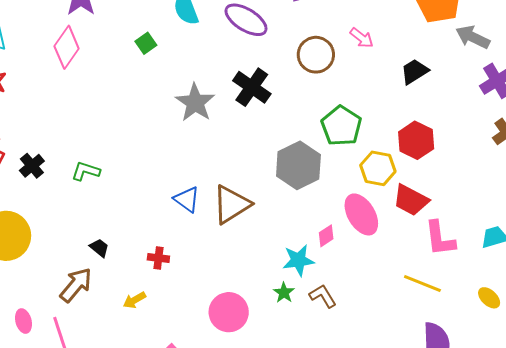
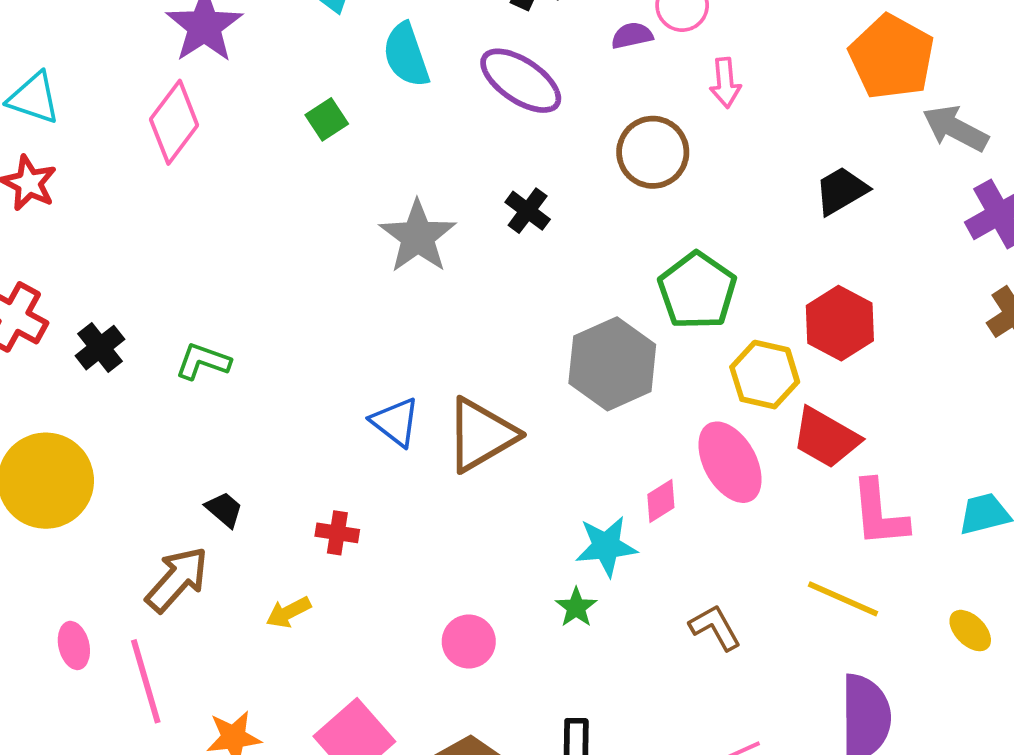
pink arrow: (362, 38) -> (725, 83), moved, turned 45
black cross: (252, 87) -> (528, 211), size x0.6
brown L-shape: (323, 296) -> (715, 627), moved
pink circle: (229, 312) -> (469, 641), size x0.7

